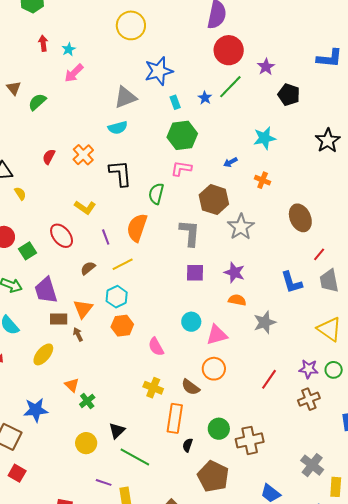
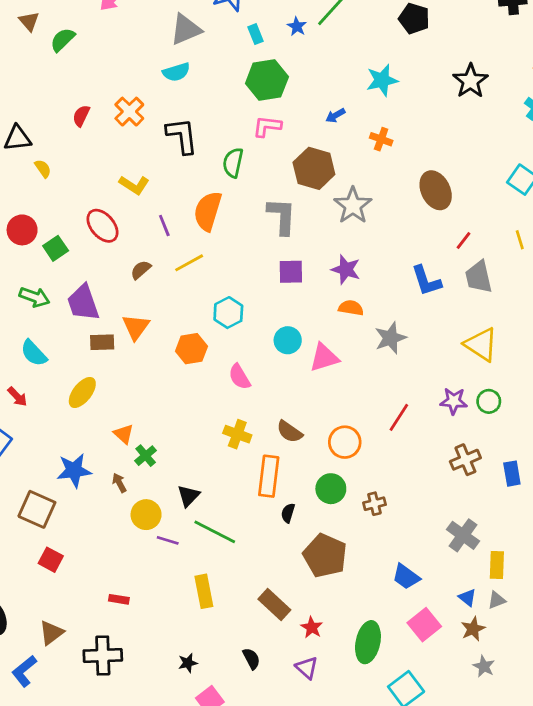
cyan hexagon: (117, 297) -> (228, 313), moved
brown arrow: (78, 334) -> (119, 483), moved
orange circle: (214, 369) -> (345, 442), moved
brown cross: (309, 399) -> (465, 460), moved
brown cross: (250, 440) -> (374, 504), size x0.6
purple line: (104, 482) -> (168, 540), moved

